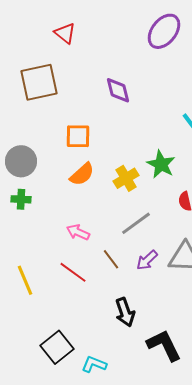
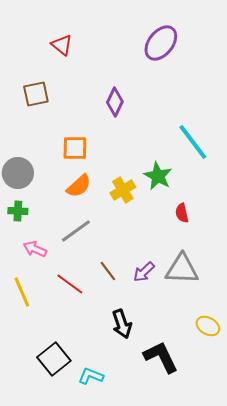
brown square: (39, 82) -> (36, 94), size x0.7
purple diamond: (118, 90) -> (115, 102), turned 40
gray line: (136, 223) -> (76, 231), moved
pink arrow: (78, 232) -> (35, 249), moved

